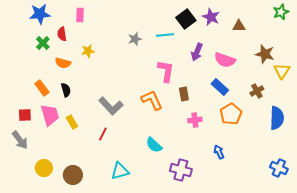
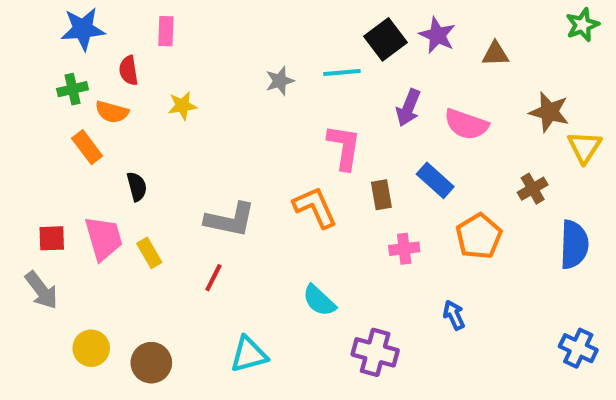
green cross: (43, 43) -> (73, 89), moved, turned 32
orange semicircle: (63, 63) -> (112, 112), moved
blue rectangle: (220, 87) -> (435, 180), moved
orange rectangle: (42, 88) -> (87, 147), moved
gray L-shape: (111, 106) -> (230, 220), turned -35

